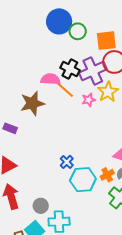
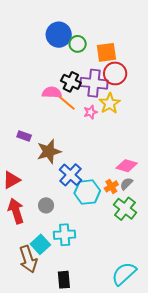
purple cross: (93, 71) -> (94, 83), turned 32
brown star: (32, 103) -> (49, 151), moved
purple rectangle: (10, 128) -> (24, 136), moved
blue cross: (67, 162) -> (70, 175), size x1.6
gray circle: (41, 206) -> (46, 205), moved

